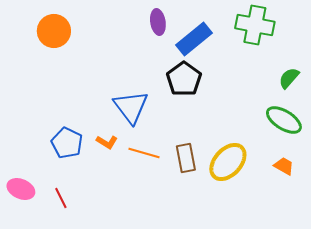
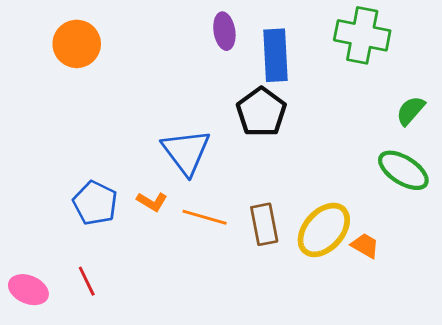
blue rectangle: (194, 39) -> (276, 55), turned -54
orange trapezoid: (284, 166) -> (365, 246), moved
pink ellipse: (21, 189) -> (28, 290), moved

